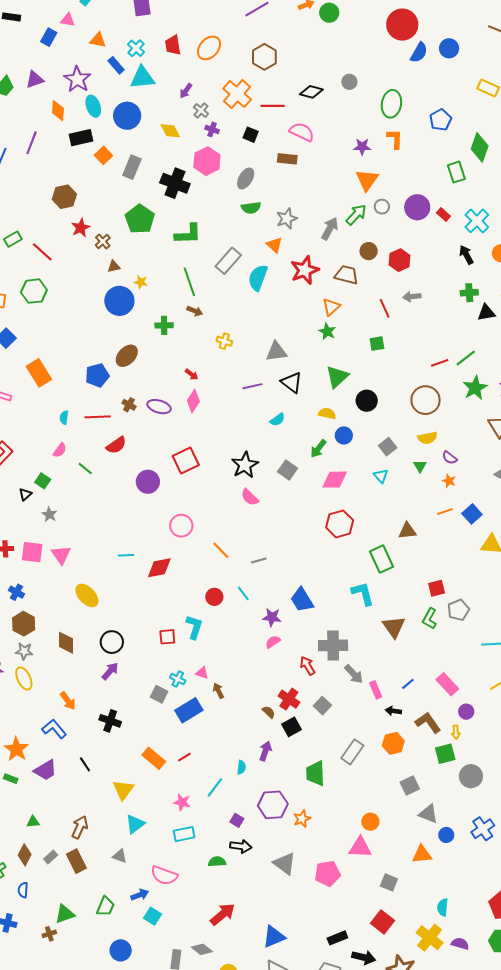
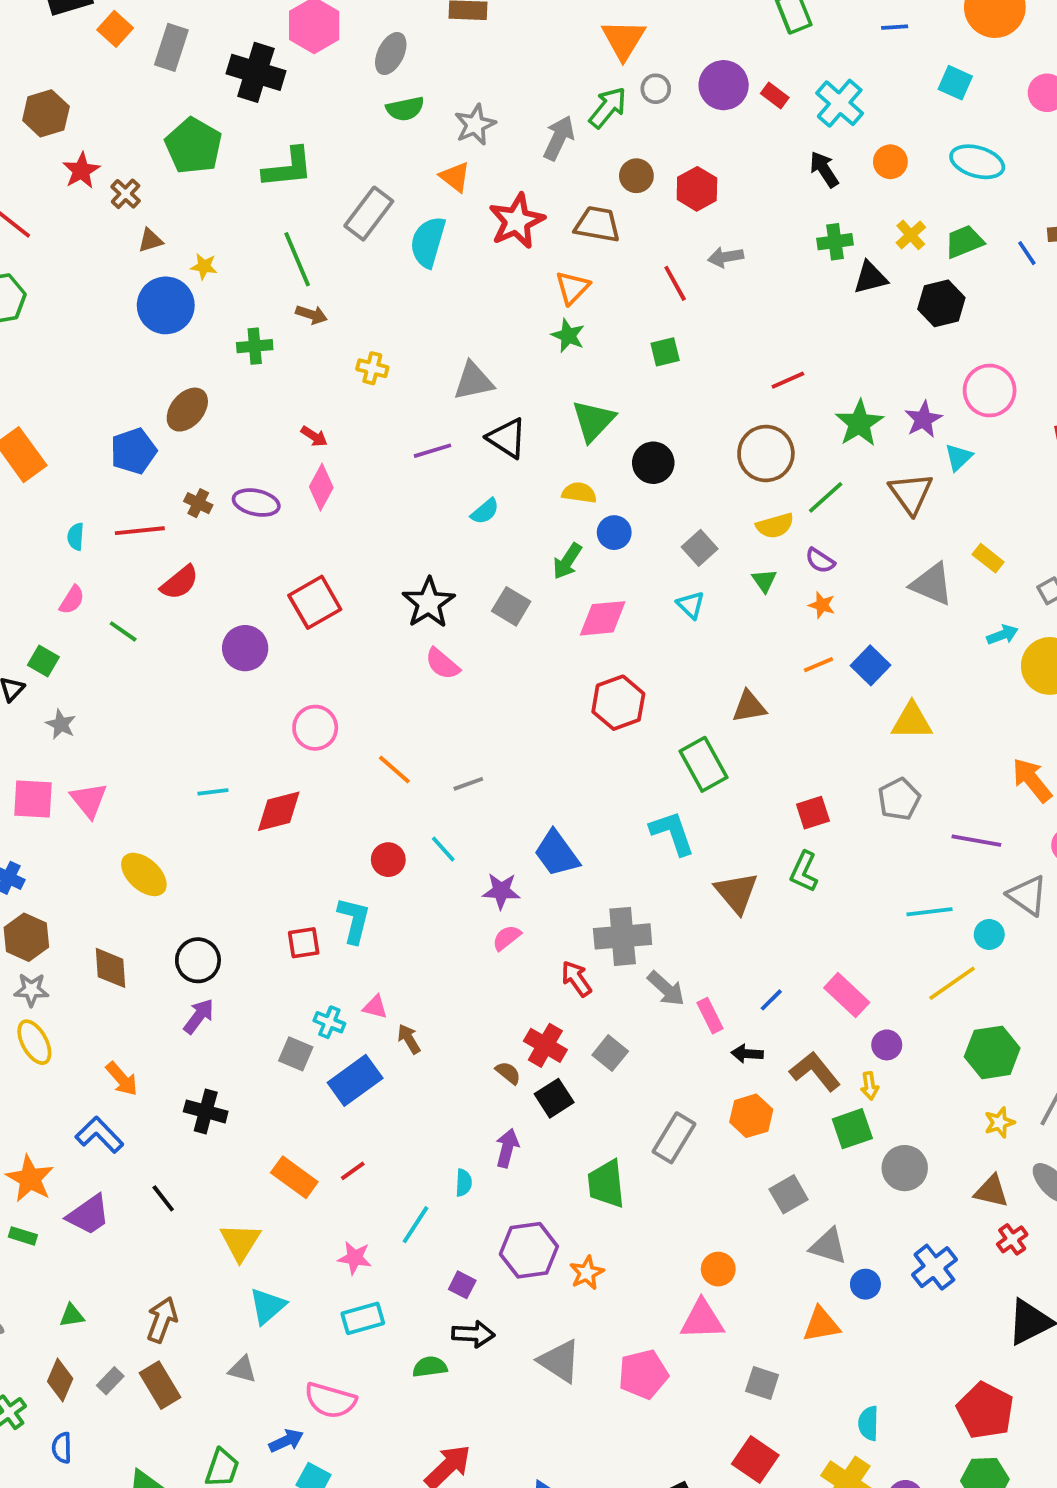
green line: (466, 358) -> (826, 497), moved
gray pentagon: (458, 610) -> (899, 799), moved

